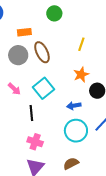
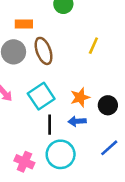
orange star: (81, 75) -> (80, 97), moved
black line: (31, 113) -> (50, 125), moved
cyan circle: (76, 131) -> (61, 154), moved

